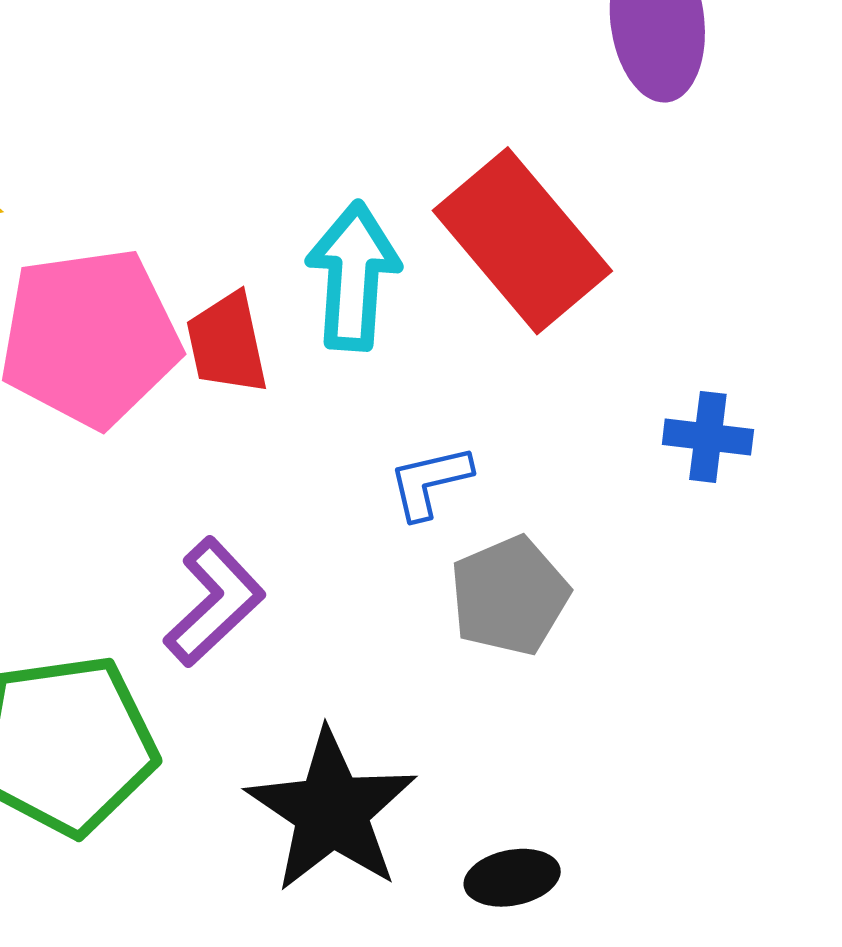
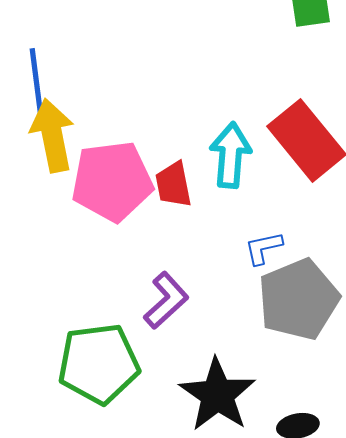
gray pentagon: (509, 596) -> (298, 299), size x1.5

